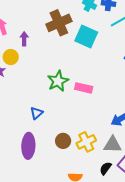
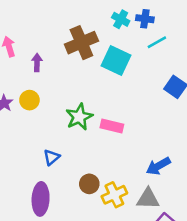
yellow circle: (11, 57) -> (29, 100), moved
brown circle: (63, 141) -> (89, 184), moved

